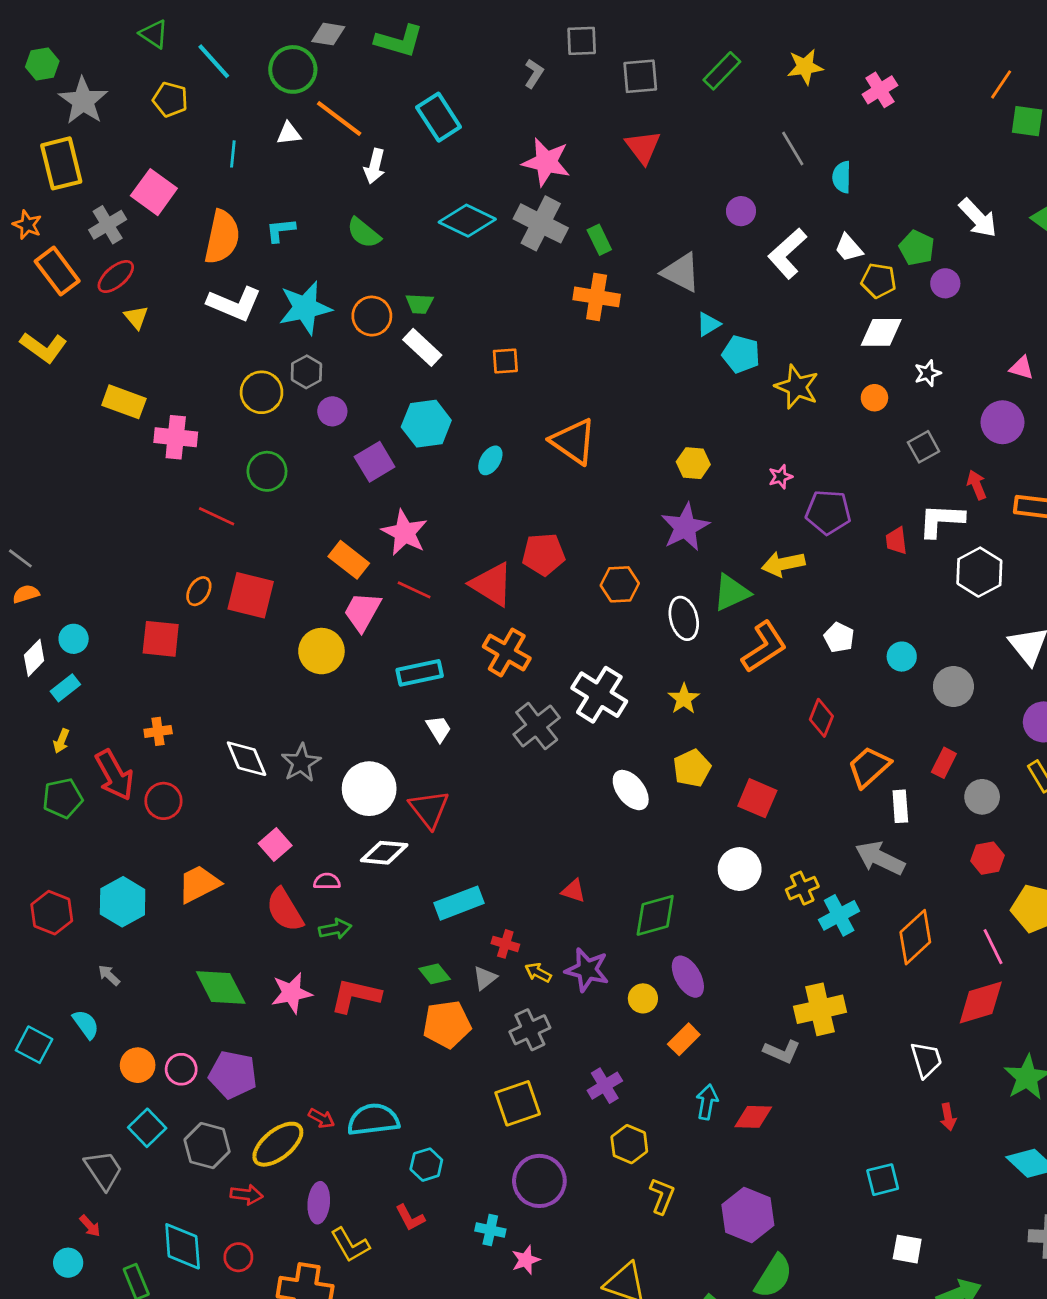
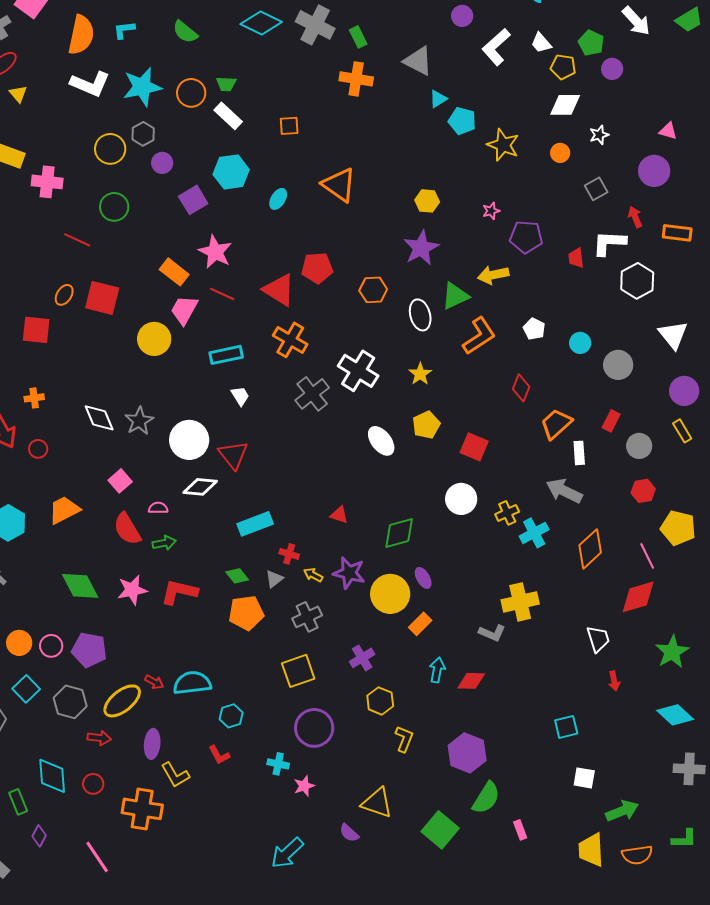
red circle: (163, 801) -> (38, 449), size x0.7
purple ellipse: (688, 977) -> (423, 578), size x0.7
yellow circle: (643, 998) -> (390, 594), size x1.8

